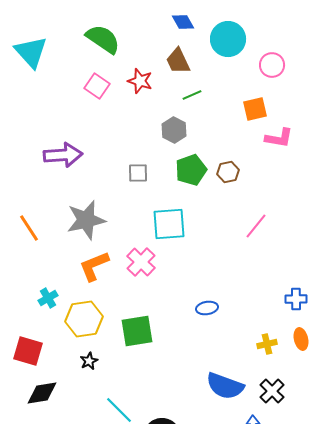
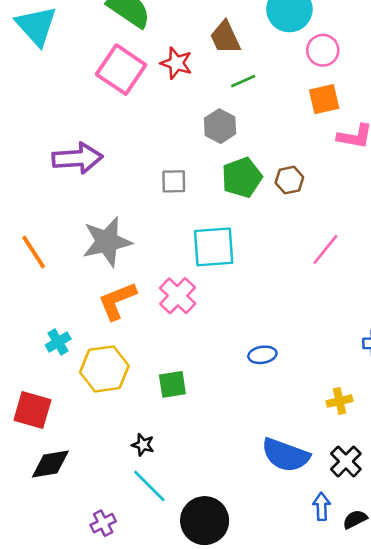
pink circle: (272, 65) -> (323, 50), moved
pink square: (97, 86) -> (121, 70), size x1.5
green square: (137, 331) -> (172, 384), size x0.7
black star: (89, 361) -> (143, 445), moved, turned -30

